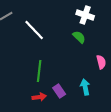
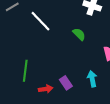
green semicircle: (79, 37) -> (79, 34), moved
green line: (39, 71) -> (25, 71), moved

